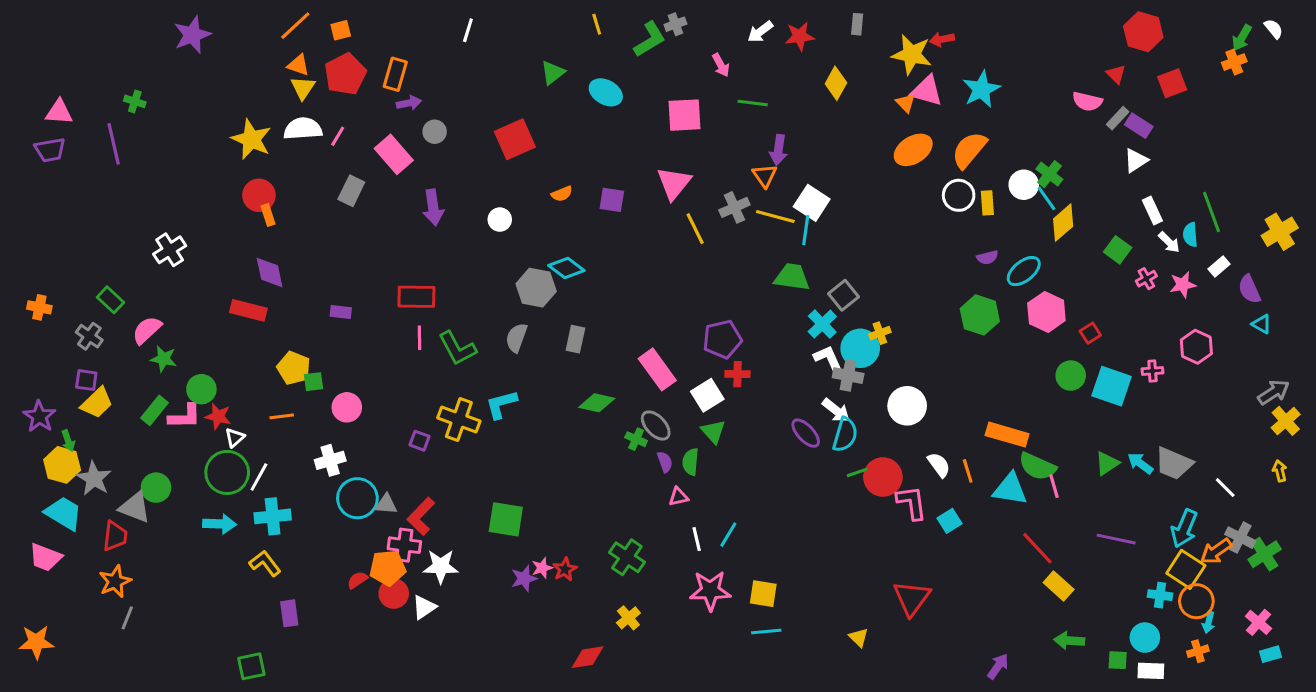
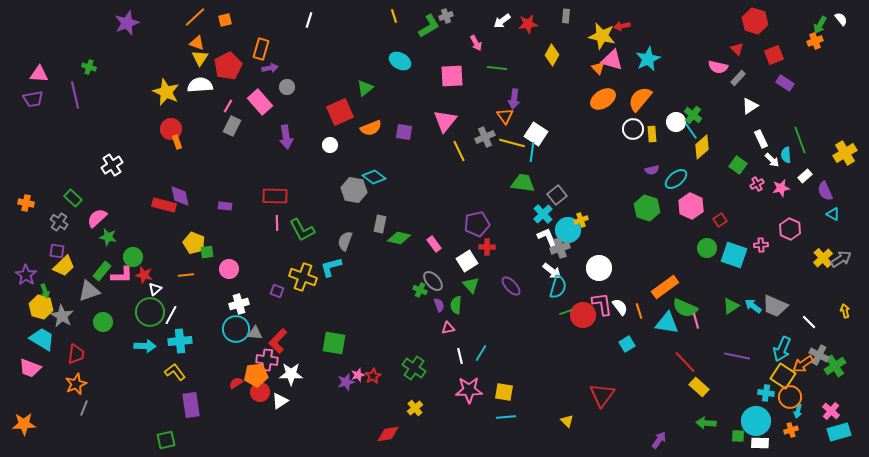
green triangle: (553, 73) -> (365, 88), moved
red pentagon: (345, 74) -> (228, 66), moved
purple rectangle: (1139, 126) -> (785, 83), moved
pink line: (338, 136) -> (228, 106), moved
red square: (515, 139) -> (340, 112), moved
orange semicircle: (562, 194) -> (371, 128), size x1.5
purple diamond: (270, 273) -> (180, 196), moved
gray semicircle: (516, 338) -> (345, 241), moved
pink rectangle: (657, 369) -> (434, 244), size x0.6
gray cross: (848, 376) -> (560, 248), turned -30
green diamond: (597, 403) -> (399, 238), moved
yellow cross: (1286, 421) -> (823, 258), moved
purple ellipse: (806, 433) -> (511, 286), moved
orange rectangle: (1007, 435) -> (665, 287), turned -52
white cross: (330, 460) -> (239, 304), moved
pink L-shape: (912, 503) -> (602, 304), moved
gray triangle: (135, 507) -> (89, 291), moved, turned -40
purple rectangle: (289, 613) -> (191, 405), size x1.4
cyan circle: (1145, 638) -> (756, 421), size x1.5
cyan rectangle: (1271, 654) -> (839, 432), size x1.6

